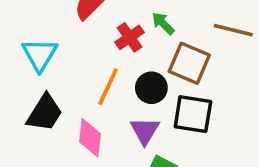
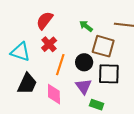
red cross: (130, 37) -> (49, 44), moved
cyan triangle: (40, 55) -> (20, 52), turned -35

